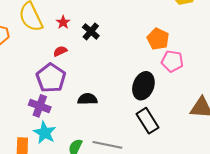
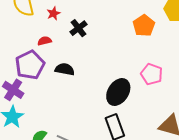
orange pentagon: (158, 39) -> (144, 26), moved
black semicircle: (87, 99) -> (65, 69), moved

